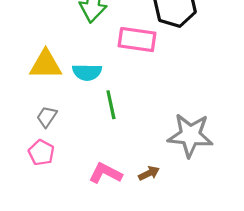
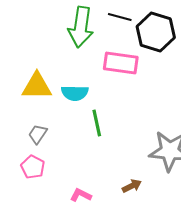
pink L-shape: (105, 173) -> (81, 195), moved, size x0.7

